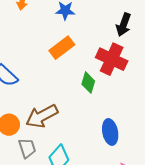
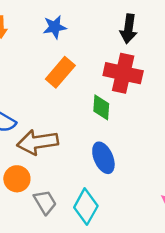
brown arrow: (42, 116) -> (38, 142), moved, turned 32
blue ellipse: (110, 132) -> (103, 158), moved

